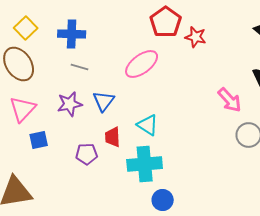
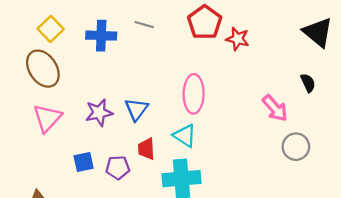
pink ellipse: (142, 64) -> (194, 94), moved, turned -52
gray line: (80, 67) -> (144, 25), moved
blue square: (39, 140) -> (84, 162), moved

